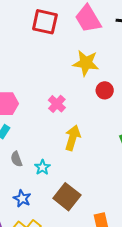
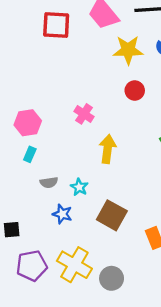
yellow star: (86, 63) -> (128, 50), moved
gray semicircle: (16, 159) -> (49, 182), turned -70
blue star: (22, 198) -> (62, 214), moved

